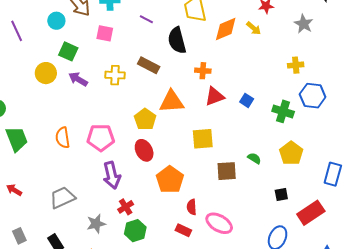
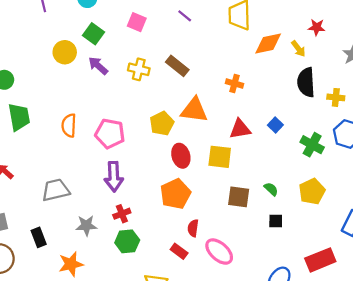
black semicircle: (177, 40) -> (306, 82), moved
red triangle: (215, 96) -> (240, 129), moved
red ellipse: (144, 150) -> (181, 156), moved
black square: (281, 195) -> (276, 221), moved

